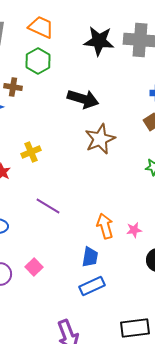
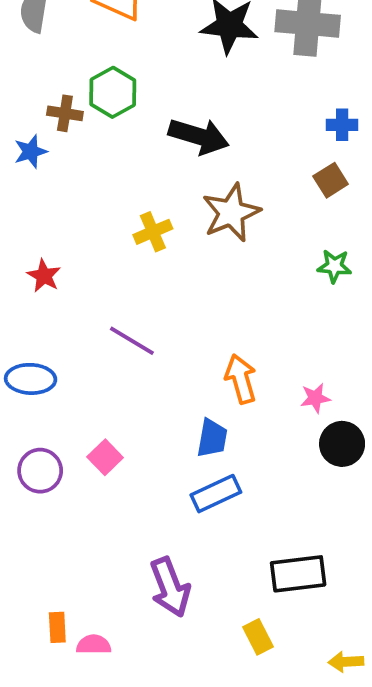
green hexagon: (38, 61) -> (113, 92), moved
yellow cross: (31, 152) -> (153, 232), moved
pink star: (134, 230) -> (315, 398), moved

